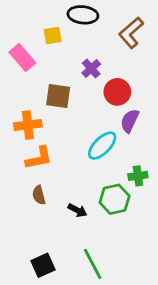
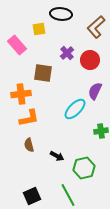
red circle: (117, 92) -> (90, 60), moved
green hexagon: (115, 199) -> (84, 168), moved

